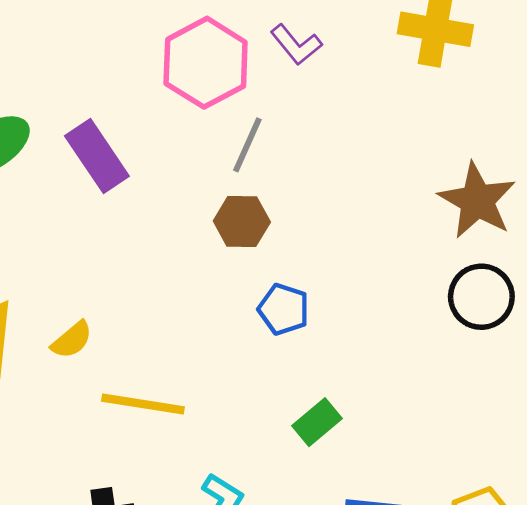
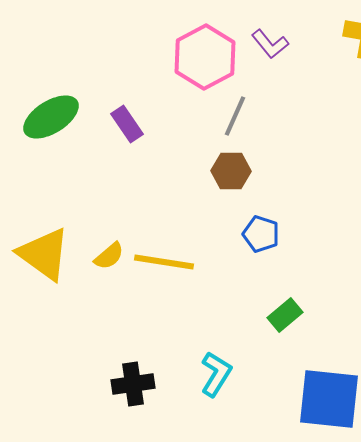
purple rectangle: (97, 156) -> (127, 124), size x0.7
yellow line: (143, 404) -> (164, 262), moved

